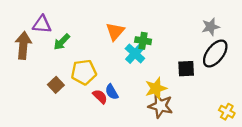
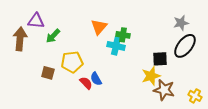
cyan cross: (135, 54) -> (116, 46), turned -30
brown square: (56, 85) -> (48, 73), turned -32
yellow star: (156, 88) -> (151, 76), moved
brown star: (161, 106) -> (164, 90), moved

